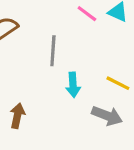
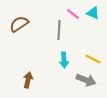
gray line: (53, 51) -> (59, 30), moved

